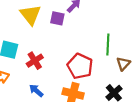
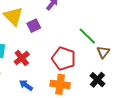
purple square: (57, 18) -> (34, 26), moved, turned -32
green line: (108, 45) -> (87, 36), turned -42

